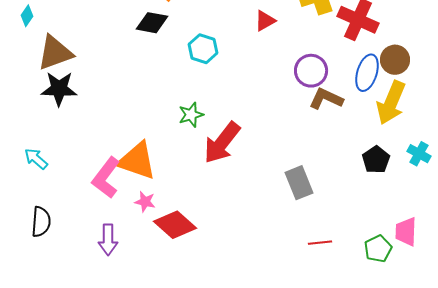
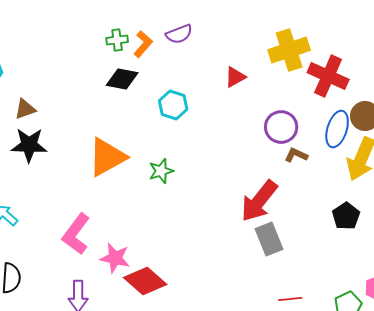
brown triangle: (55, 53) -> (25, 109), size x0.6
brown L-shape: (326, 99) -> (296, 155), size x0.7
red arrow: (222, 143) -> (259, 201), moved
orange triangle: (137, 161) -> (107, 157), moved, turned -48
pink star: (145, 202) -> (115, 258), size x1.4

